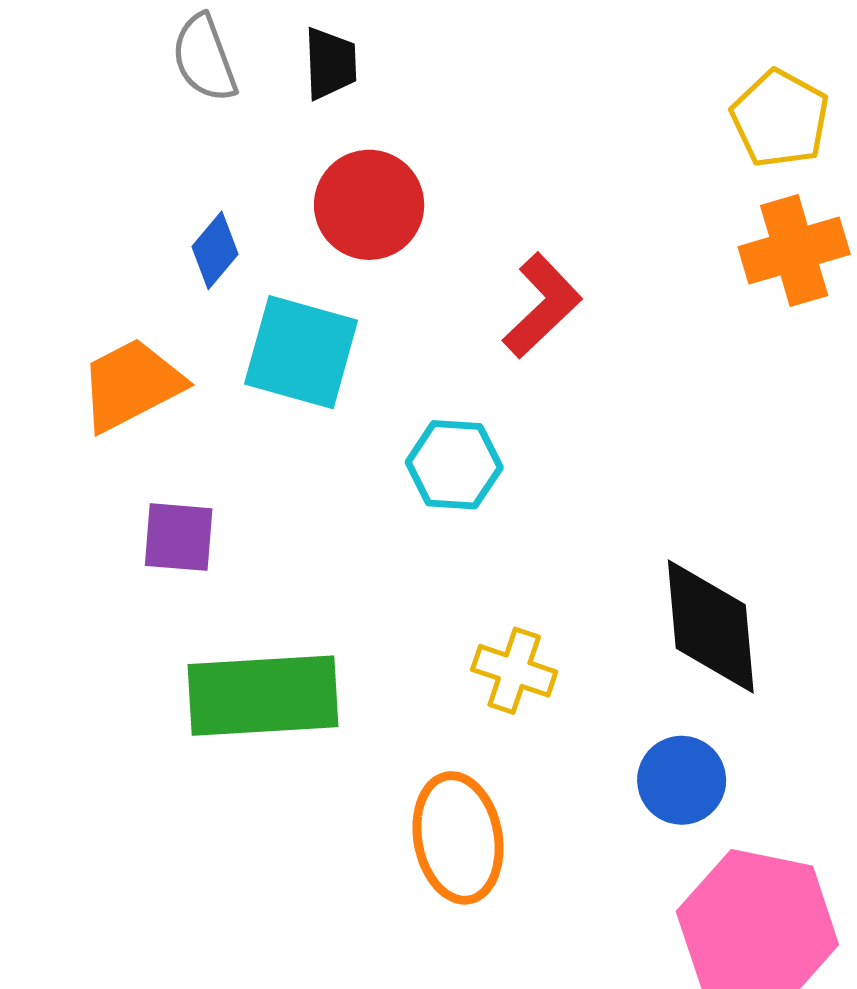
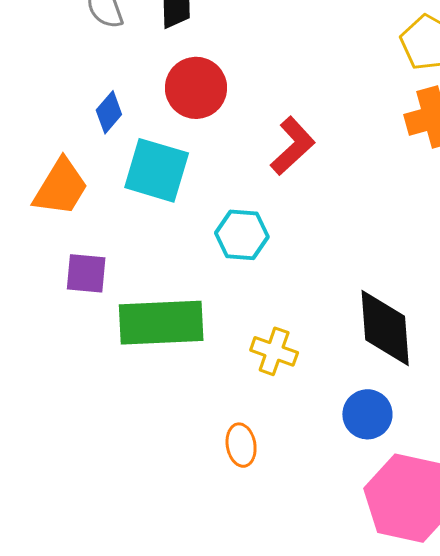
orange trapezoid: (131, 385) -> (61, 187), turned 148
green rectangle: (263, 696) -> (161, 323), moved
orange ellipse: (458, 838) -> (241, 445), size x0.6

